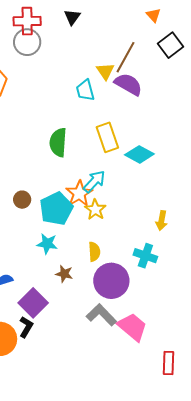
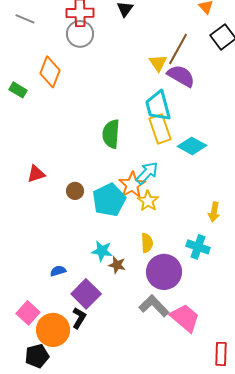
cyan trapezoid: (85, 90) -> (158, 106), moved, size x1.4
cyan star: (47, 244) -> (102, 251), moved

